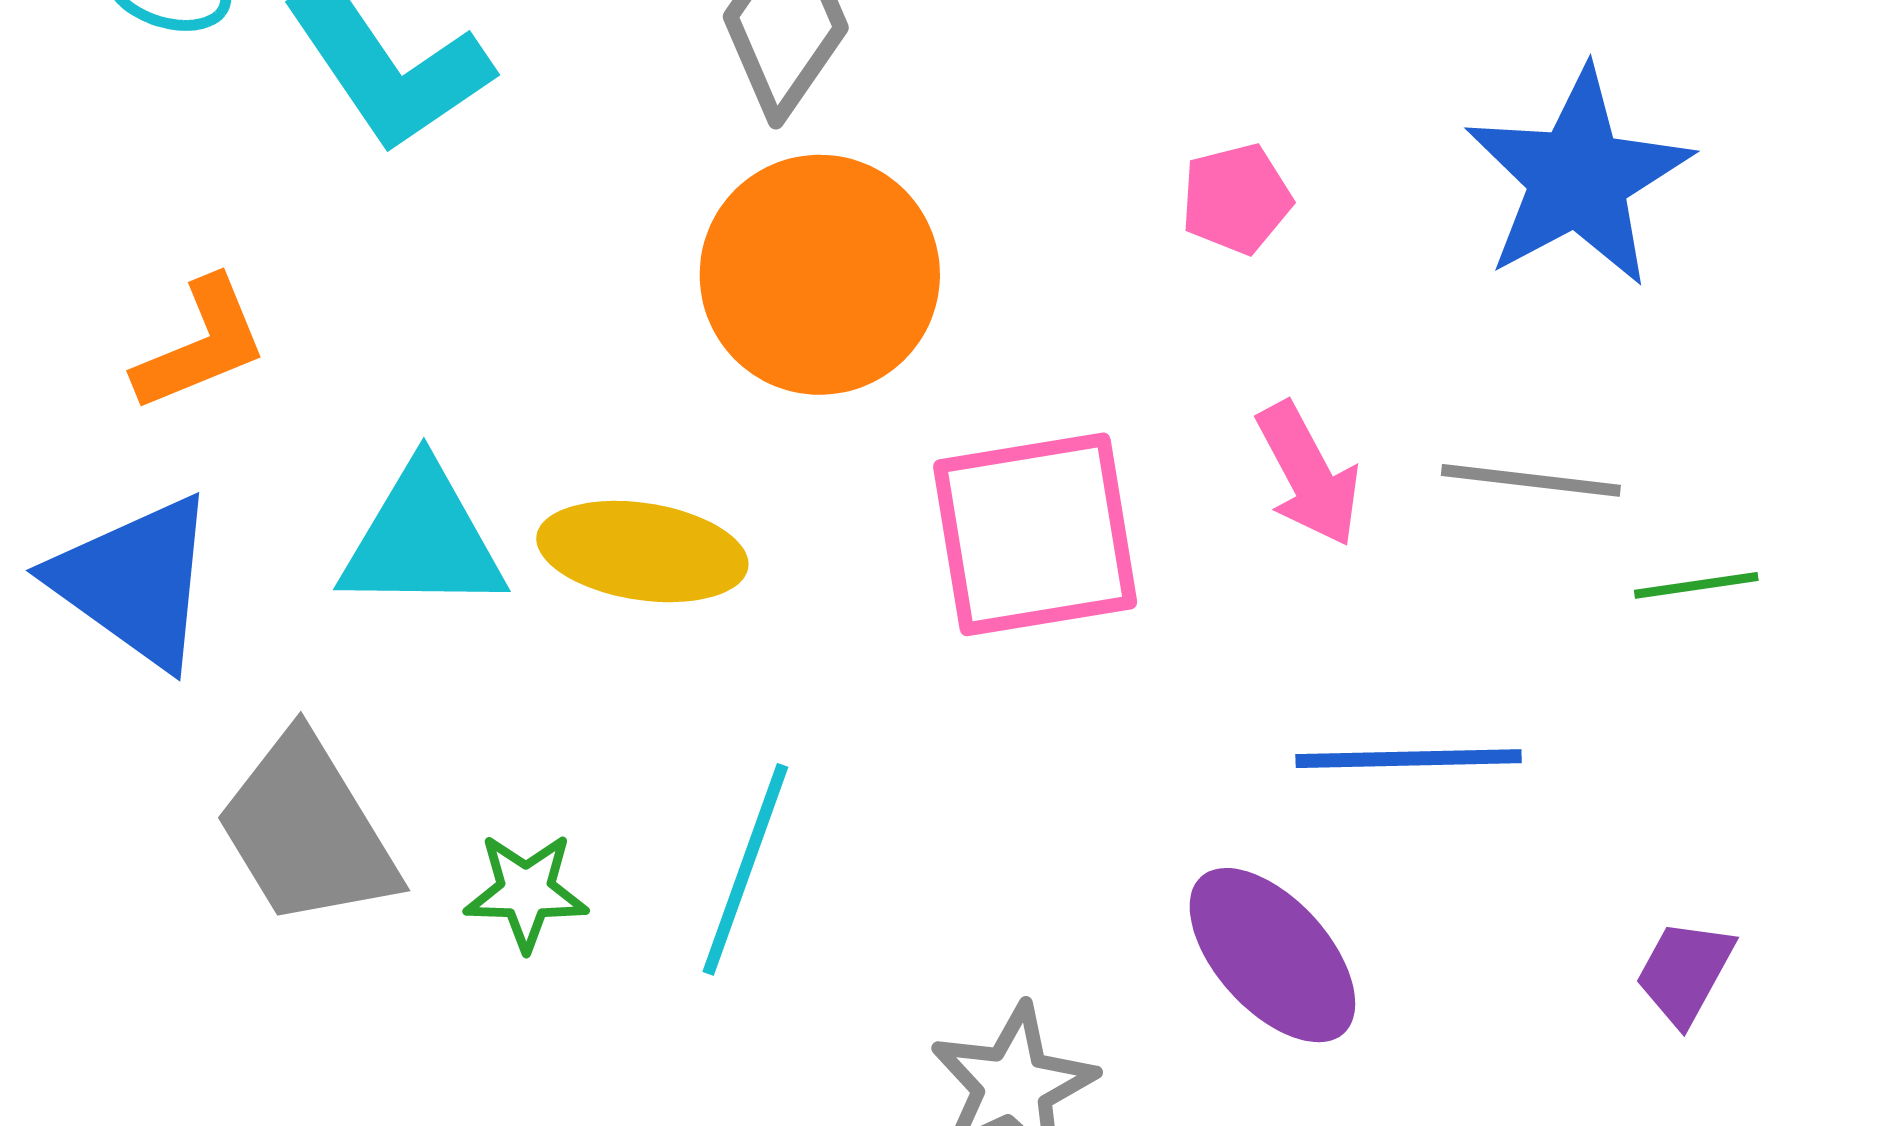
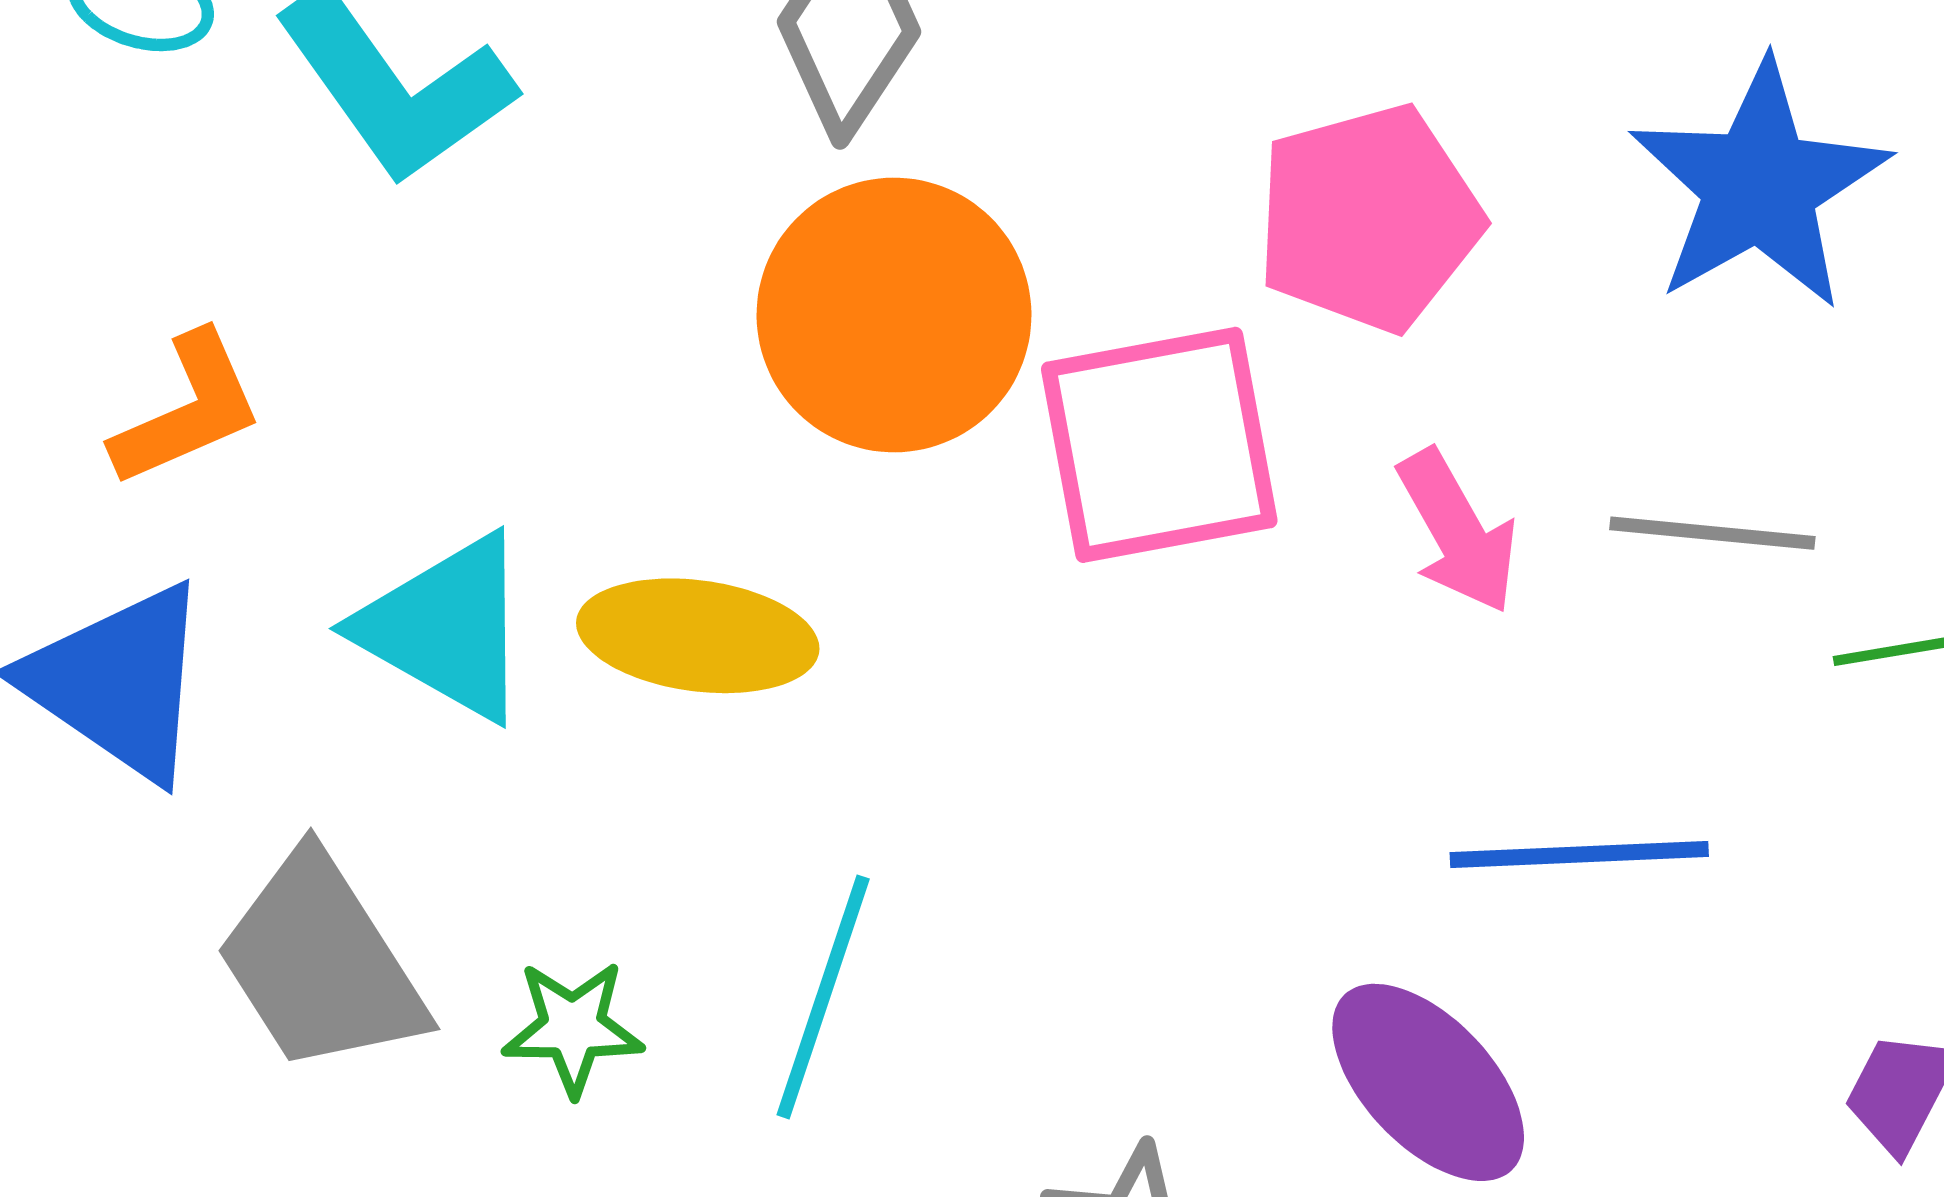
pink pentagon: (1236, 199) -> (1369, 218), size x1.8
pink square: (1035, 534) -> (1159, 445), moved
cyan triangle: (422, 540) -> (446, 627), turned 30

